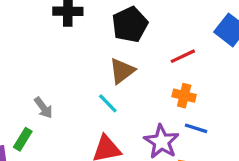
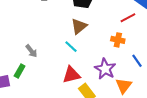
red line: (183, 56) -> (128, 18), moved
blue line: (196, 128) -> (137, 61), moved, turned 40

